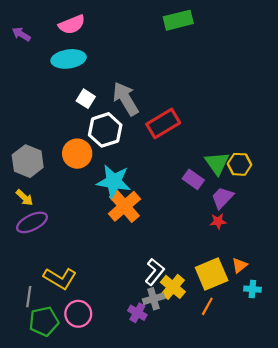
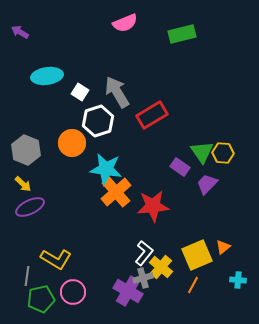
green rectangle: (178, 20) -> (182, 34), moved
pink semicircle: (72, 25) -> (125, 23), moved
cyan ellipse: (69, 59) -> (47, 76), moved
red star: (218, 221) -> (153, 206), moved, size x2.0
cyan cross: (252, 289) -> (238, 280), moved
purple cross: (137, 313) -> (128, 291), size x1.6

